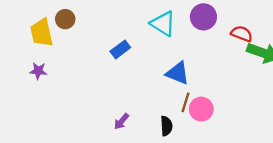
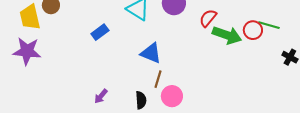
red semicircle: (242, 34) -> (208, 18), turned -72
purple star: (38, 71) -> (27, 51), size x1.8
pink circle: (201, 109) -> (172, 96), moved

